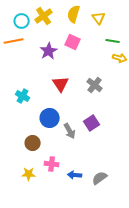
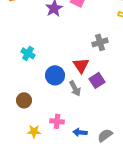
red triangle: (61, 84) -> (81, 65), moved
gray cross: (95, 85) -> (100, 42), turned 35
brown circle: (33, 143) -> (24, 100), moved

